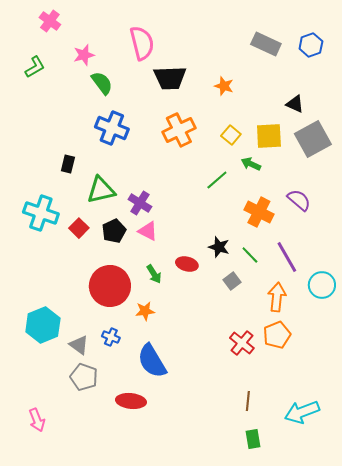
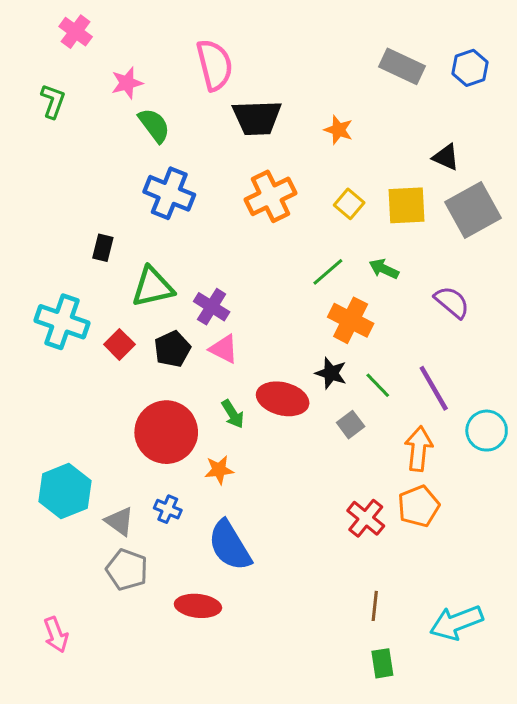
green L-shape: (35, 67) -> (53, 101), turned -40
green arrow: (251, 164) -> (384, 269), moved
orange cross: (259, 212) -> (351, 320), moved
red ellipse: (187, 264) -> (283, 399), size x1.5

